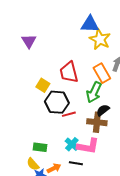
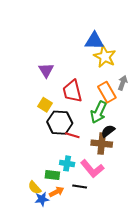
purple triangle: (29, 41) -> (46, 70), moved
red line: (69, 114) -> (72, 135), turned 32
cyan cross: (72, 144) -> (67, 163), moved, turned -32
pink L-shape: (88, 146) -> (92, 169), turned 40
green rectangle: (40, 147) -> (52, 175), moved

